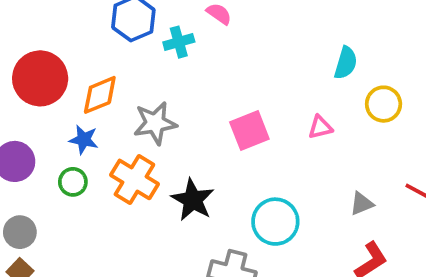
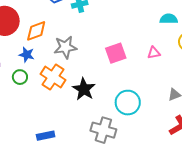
cyan semicircle: (346, 63) -> (169, 19), turned -108

